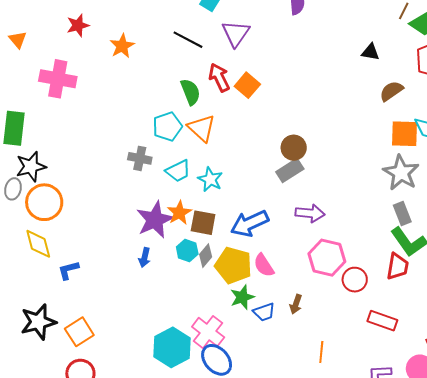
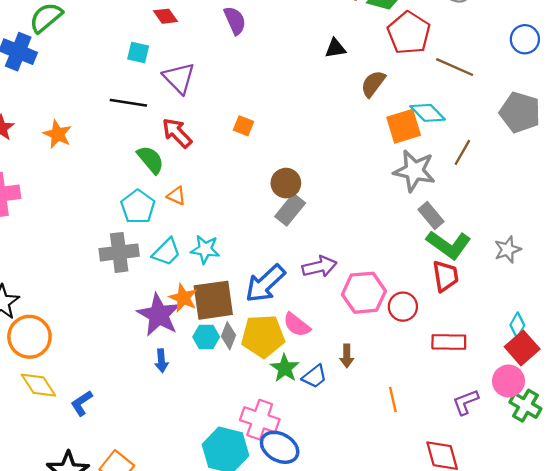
orange square: (247, 85) -> (244, 126), moved, size x0.7
orange triangle: (202, 128) -> (176, 196), size x0.6
gray cross: (140, 158) -> (119, 252), size x1.4
purple arrow: (310, 213) -> (319, 267), moved
brown square: (203, 223) -> (213, 300), size x1.4

